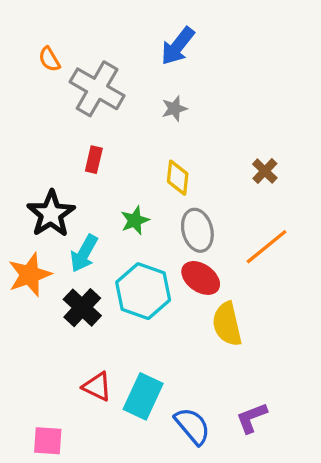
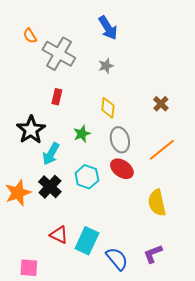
blue arrow: (178, 46) -> (108, 28), turned -70
orange star: (30, 275) -> (18, 193), moved
cyan hexagon: (143, 291) -> (87, 177), size x0.7
yellow semicircle: (227, 324) -> (157, 203), moved

